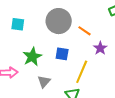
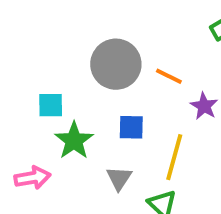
cyan square: (18, 24) -> (51, 105), moved
gray triangle: (44, 82) -> (119, 178), moved

